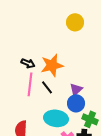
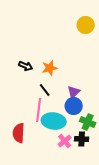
yellow circle: (75, 22) -> (86, 25), moved
orange star: (52, 65) -> (50, 68), size x0.7
pink line: (30, 84) -> (39, 110), moved

